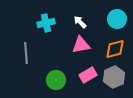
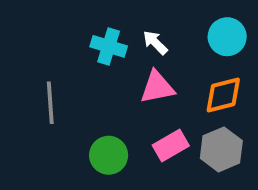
cyan cross: (46, 23) -> (109, 46), moved, turned 30

